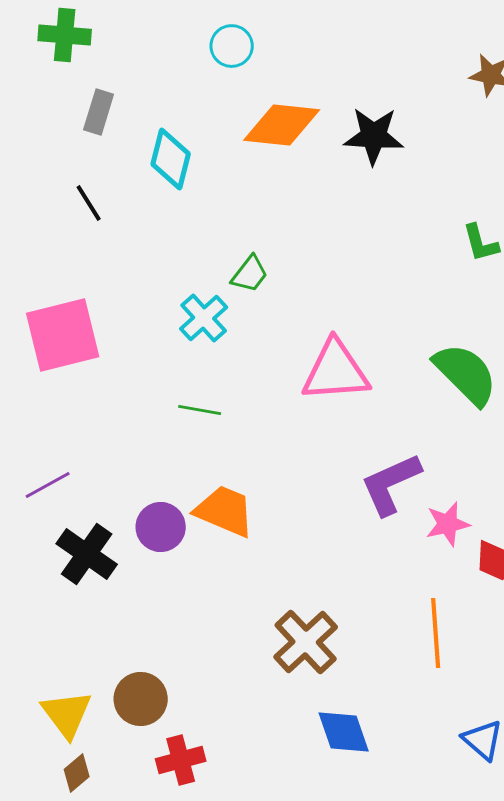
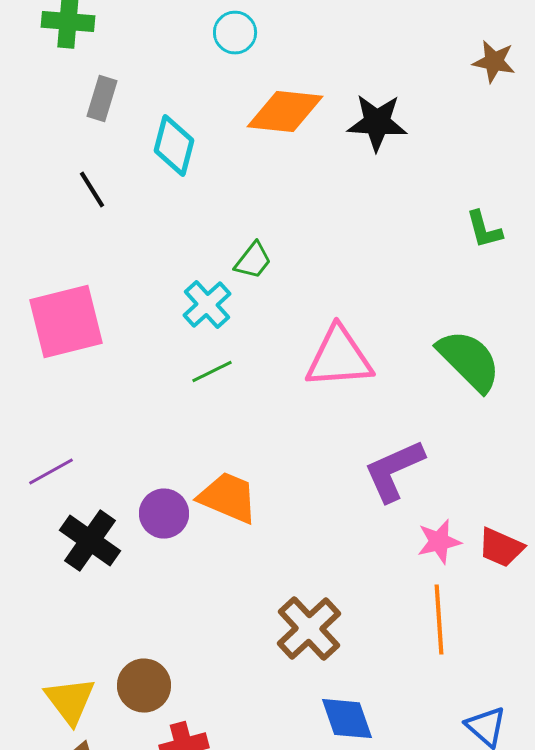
green line: (200, 410) -> (212, 372), moved, turned -36
pink star: (448, 524) -> (439, 542), moved

